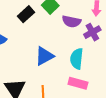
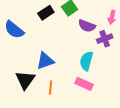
blue triangle: (44, 56) -> (45, 61), moved

